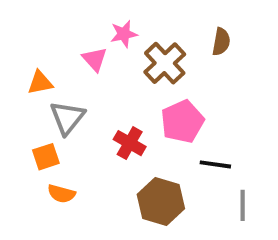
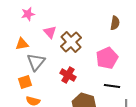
pink star: (124, 34) -> (28, 14), moved
brown cross: (165, 63) -> (71, 42), moved
pink pentagon: (182, 122) -> (107, 58), moved

